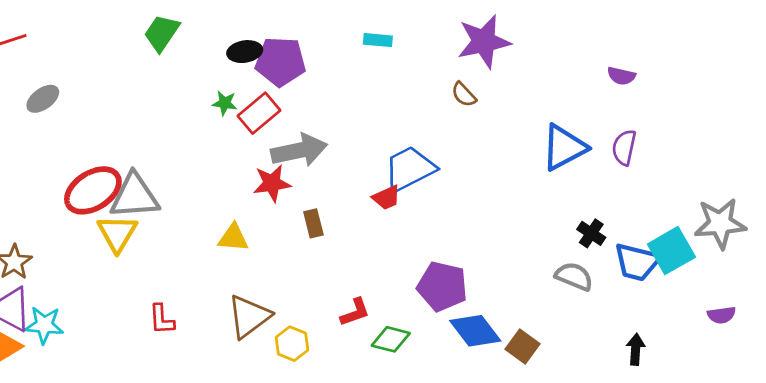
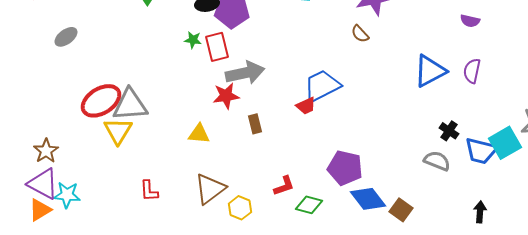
red rectangle: (259, 113) -> (217, 47), turned -64

